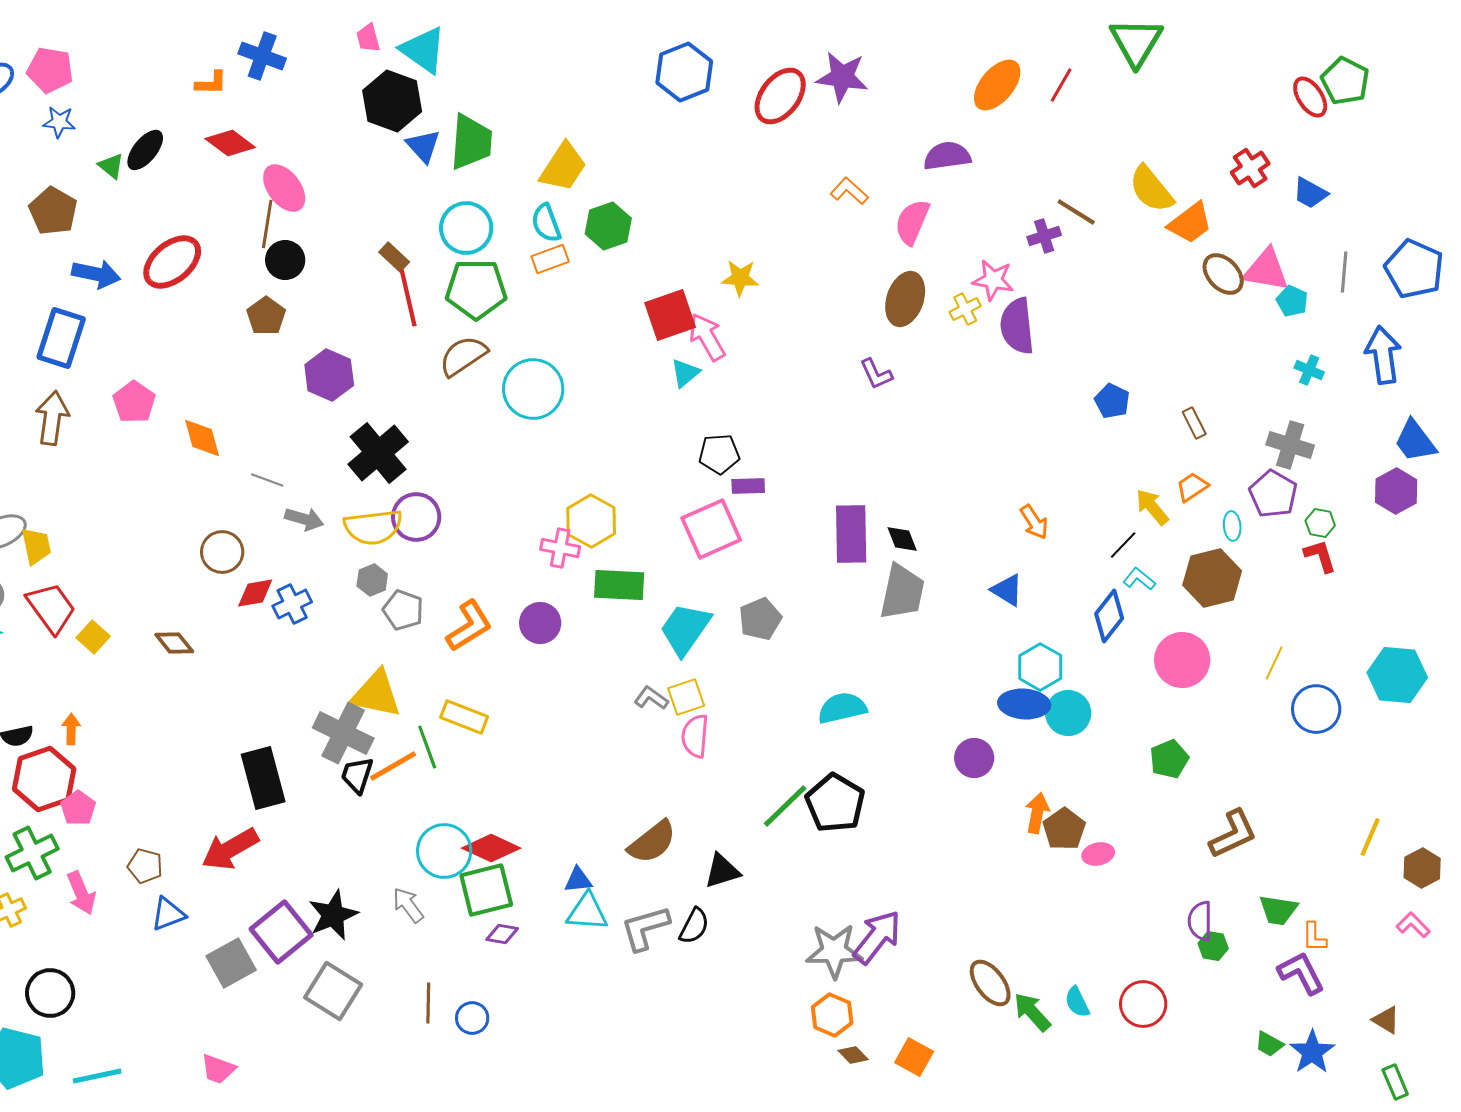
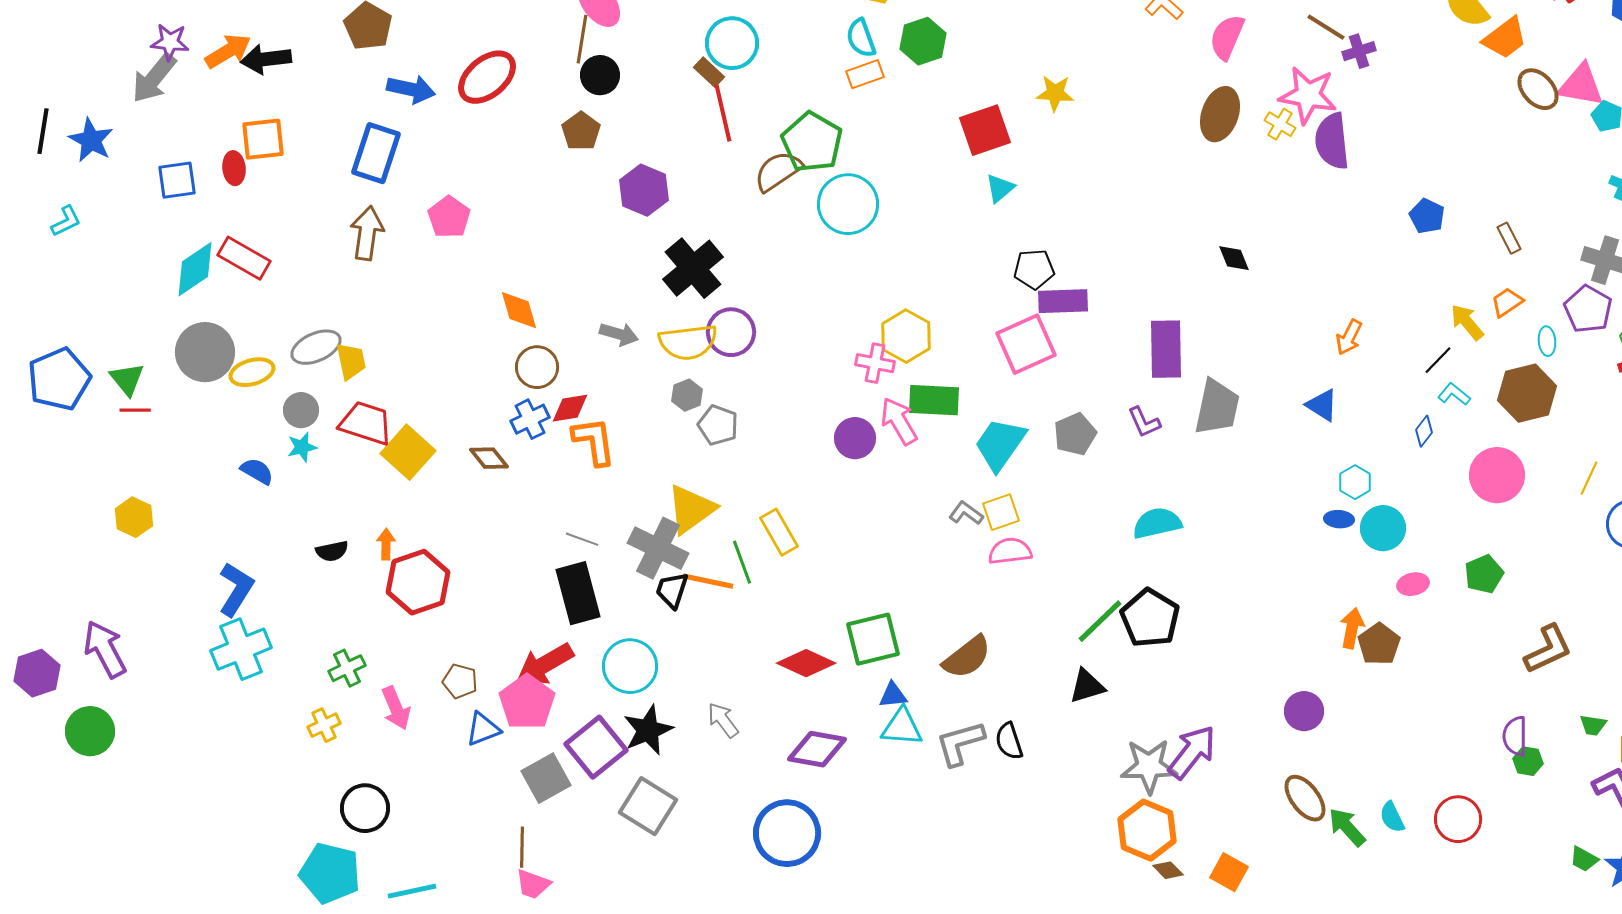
brown line: (1076, 212) -> (1326, 27), moved
cyan circle: (466, 228) -> (732, 43), moved
pink star: (993, 280) -> (1308, 95), size x1.4
green pentagon: (476, 289) -> (812, 142), moved, turned 30
yellow cross: (965, 309) -> (1280, 124), turned -32
pink arrow: (707, 337) -> (899, 421), moved
purple L-shape: (876, 374) -> (1144, 422), moved
orange diamond: (202, 438) -> (519, 310), moved
gray line: (267, 480) -> (582, 539), moved
purple rectangle: (748, 486) -> (1063, 301), size x1.5
orange arrow: (1034, 522) -> (1349, 337), turned 60
black diamond: (902, 539) -> (1234, 258), moved
blue cross: (292, 604) -> (530, 419), moved
red trapezoid: (51, 608) -> (366, 423), turned -36
blue diamond: (1109, 616) -> (1424, 431), size x0.6
orange L-shape: (469, 626) -> (594, 441), moved, turned -66
yellow square: (93, 637) -> (408, 452), size x1.6
cyan hexagon: (1040, 667) -> (1355, 482), size x0.7
yellow triangle: (376, 694) -> (691, 509), turned -48
blue ellipse: (1024, 704) -> (1339, 519), size x0.6
yellow rectangle: (464, 717) -> (779, 532), turned 39
pink semicircle: (695, 736) -> (1010, 551), turned 78
purple circle: (974, 758) -> (1304, 711), moved
orange line: (393, 766) -> (708, 581), turned 42
red hexagon: (44, 779) -> (418, 582), moved
pink pentagon: (78, 808) -> (527, 702), moved, size x1.6
cyan circle: (444, 851) -> (630, 666), moved
green cross: (32, 853) -> (347, 668), size x0.7
pink ellipse: (1098, 854) -> (1413, 584), moved
black triangle: (722, 871) -> (1087, 686), moved
green square: (486, 890) -> (873, 639), moved
green trapezoid: (1278, 910) -> (1593, 725), size x0.7
black semicircle: (694, 926) -> (1009, 741), turned 135
purple diamond: (502, 934) -> (817, 749), size x1.8
brown line: (428, 1003) -> (522, 847), moved
orange hexagon: (832, 1015) -> (1147, 830), size x1.4
blue circle: (472, 1018) -> (787, 833), size x2.0

